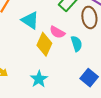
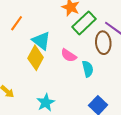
yellow diamond: (44, 44) -> (36, 58), moved

